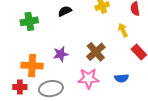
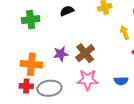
brown cross: (96, 52) -> (85, 53), moved
red cross: (20, 87) -> (26, 86), moved

